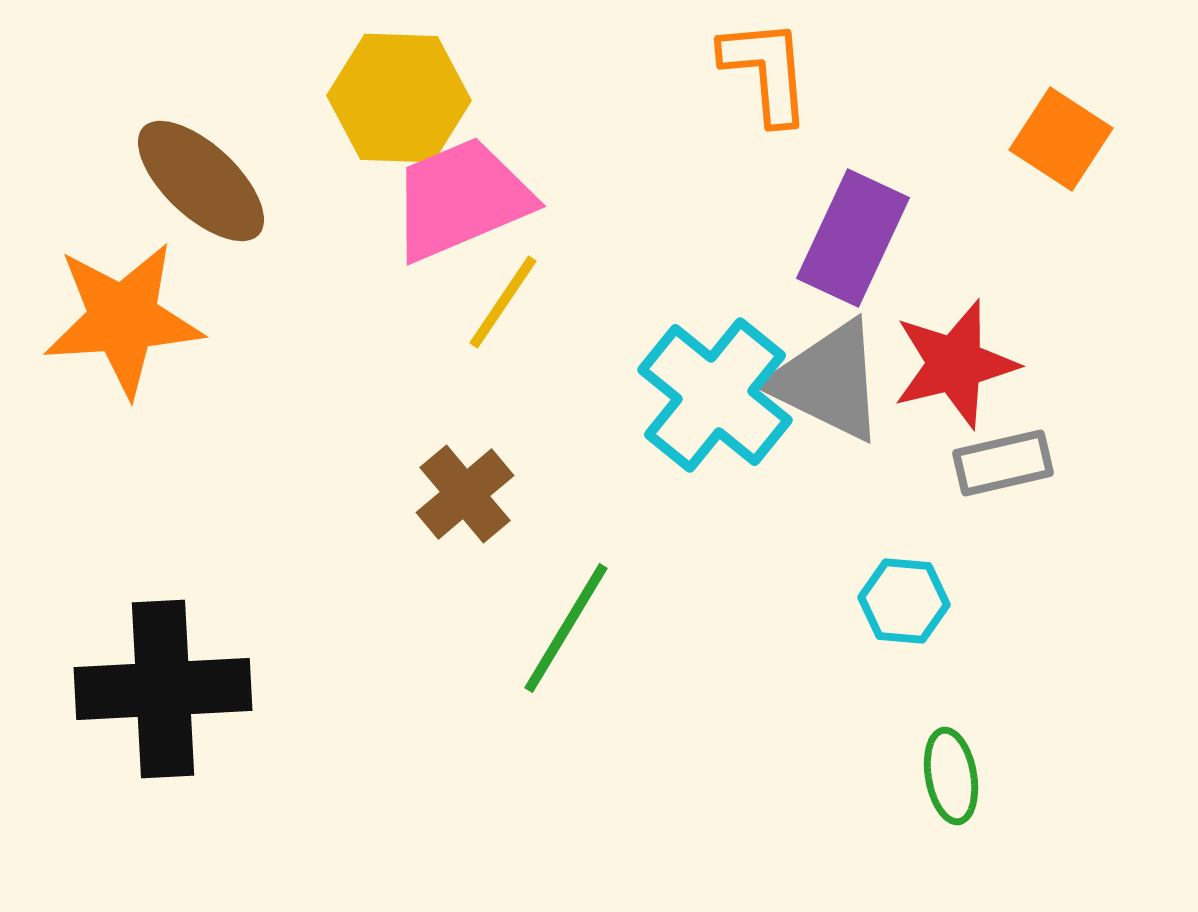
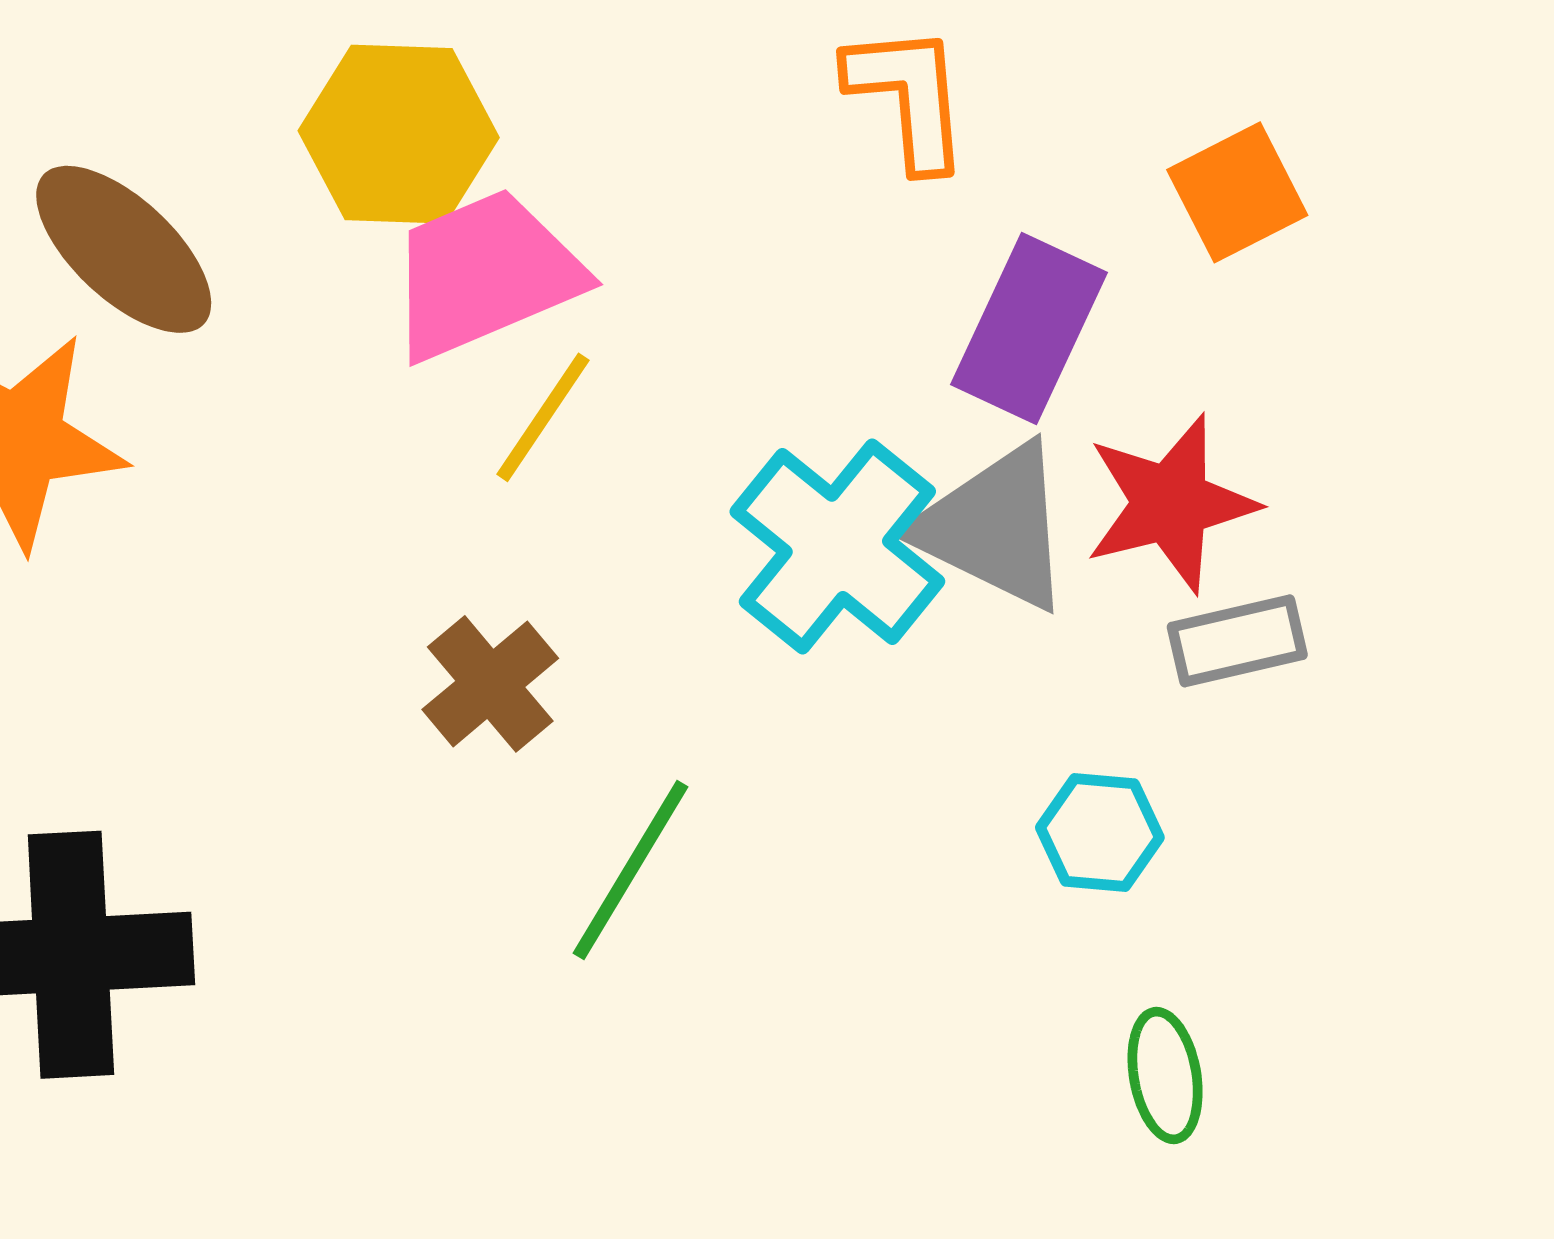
orange square: (1061, 139) -> (1237, 192), moved, turned 30

